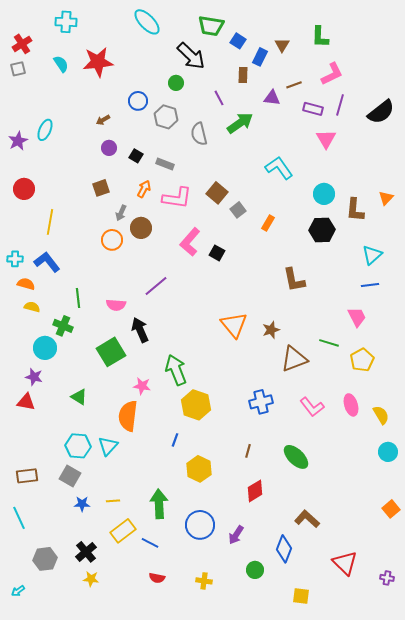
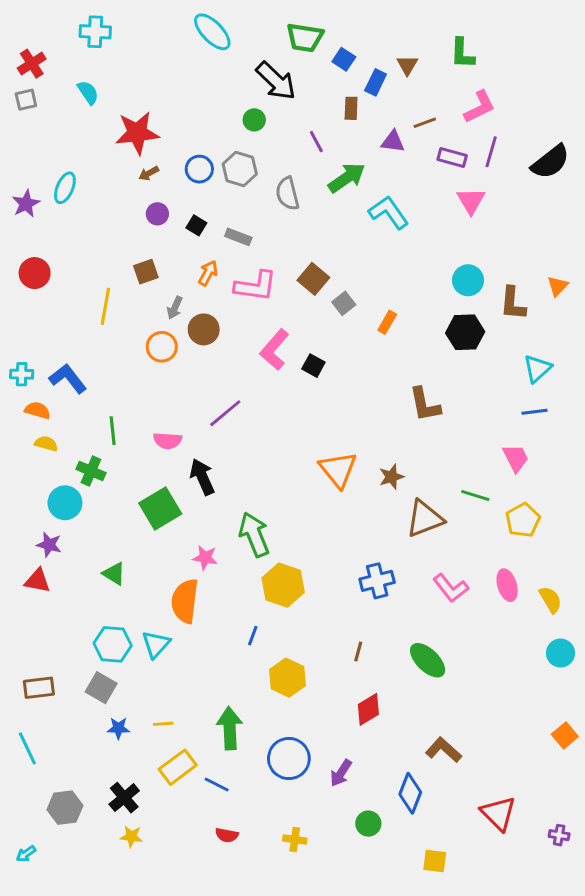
red star: (98, 62) -> (137, 133), moved
blue circle: (138, 101) -> (199, 169), moved
cyan L-shape: (279, 168) -> (389, 212), moved
yellow line: (50, 222) -> (105, 306), moved

